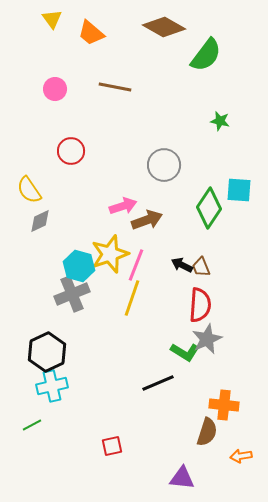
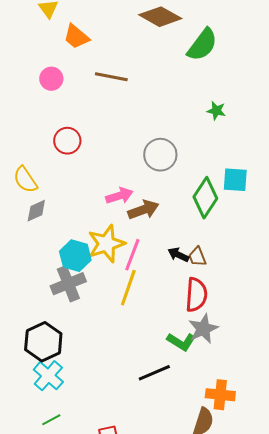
orange trapezoid: (91, 33) -> (76, 37), moved
cyan cross: (52, 386) -> (48, 376), turned -36
green line: (32, 425) -> (51, 420), moved

